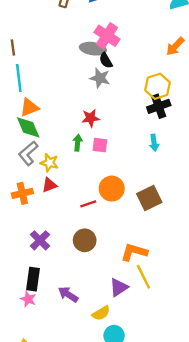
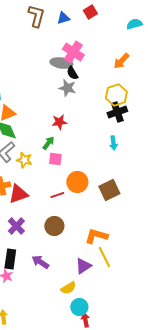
orange arrow: (175, 46) -> (121, 61), moved
green arrow: (78, 143) -> (48, 143), turned 32
pink square: (100, 145) -> (55, 159), moved
red triangle: (49, 185) -> (18, 194), moved, size x1.5
purple arrow: (68, 294) -> (40, 262), moved

